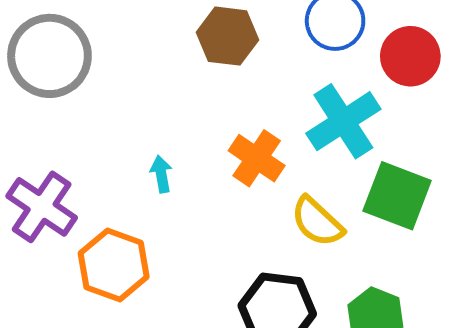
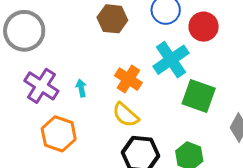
purple cross: (42, 207) -> (41, 86), moved
yellow semicircle: (317, 222) -> (126, 115), moved

